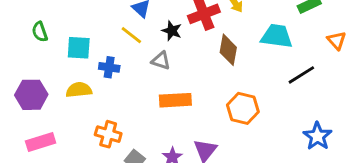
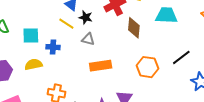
black star: (172, 31) -> (86, 17), moved
black line: (301, 75) -> (181, 57), moved

